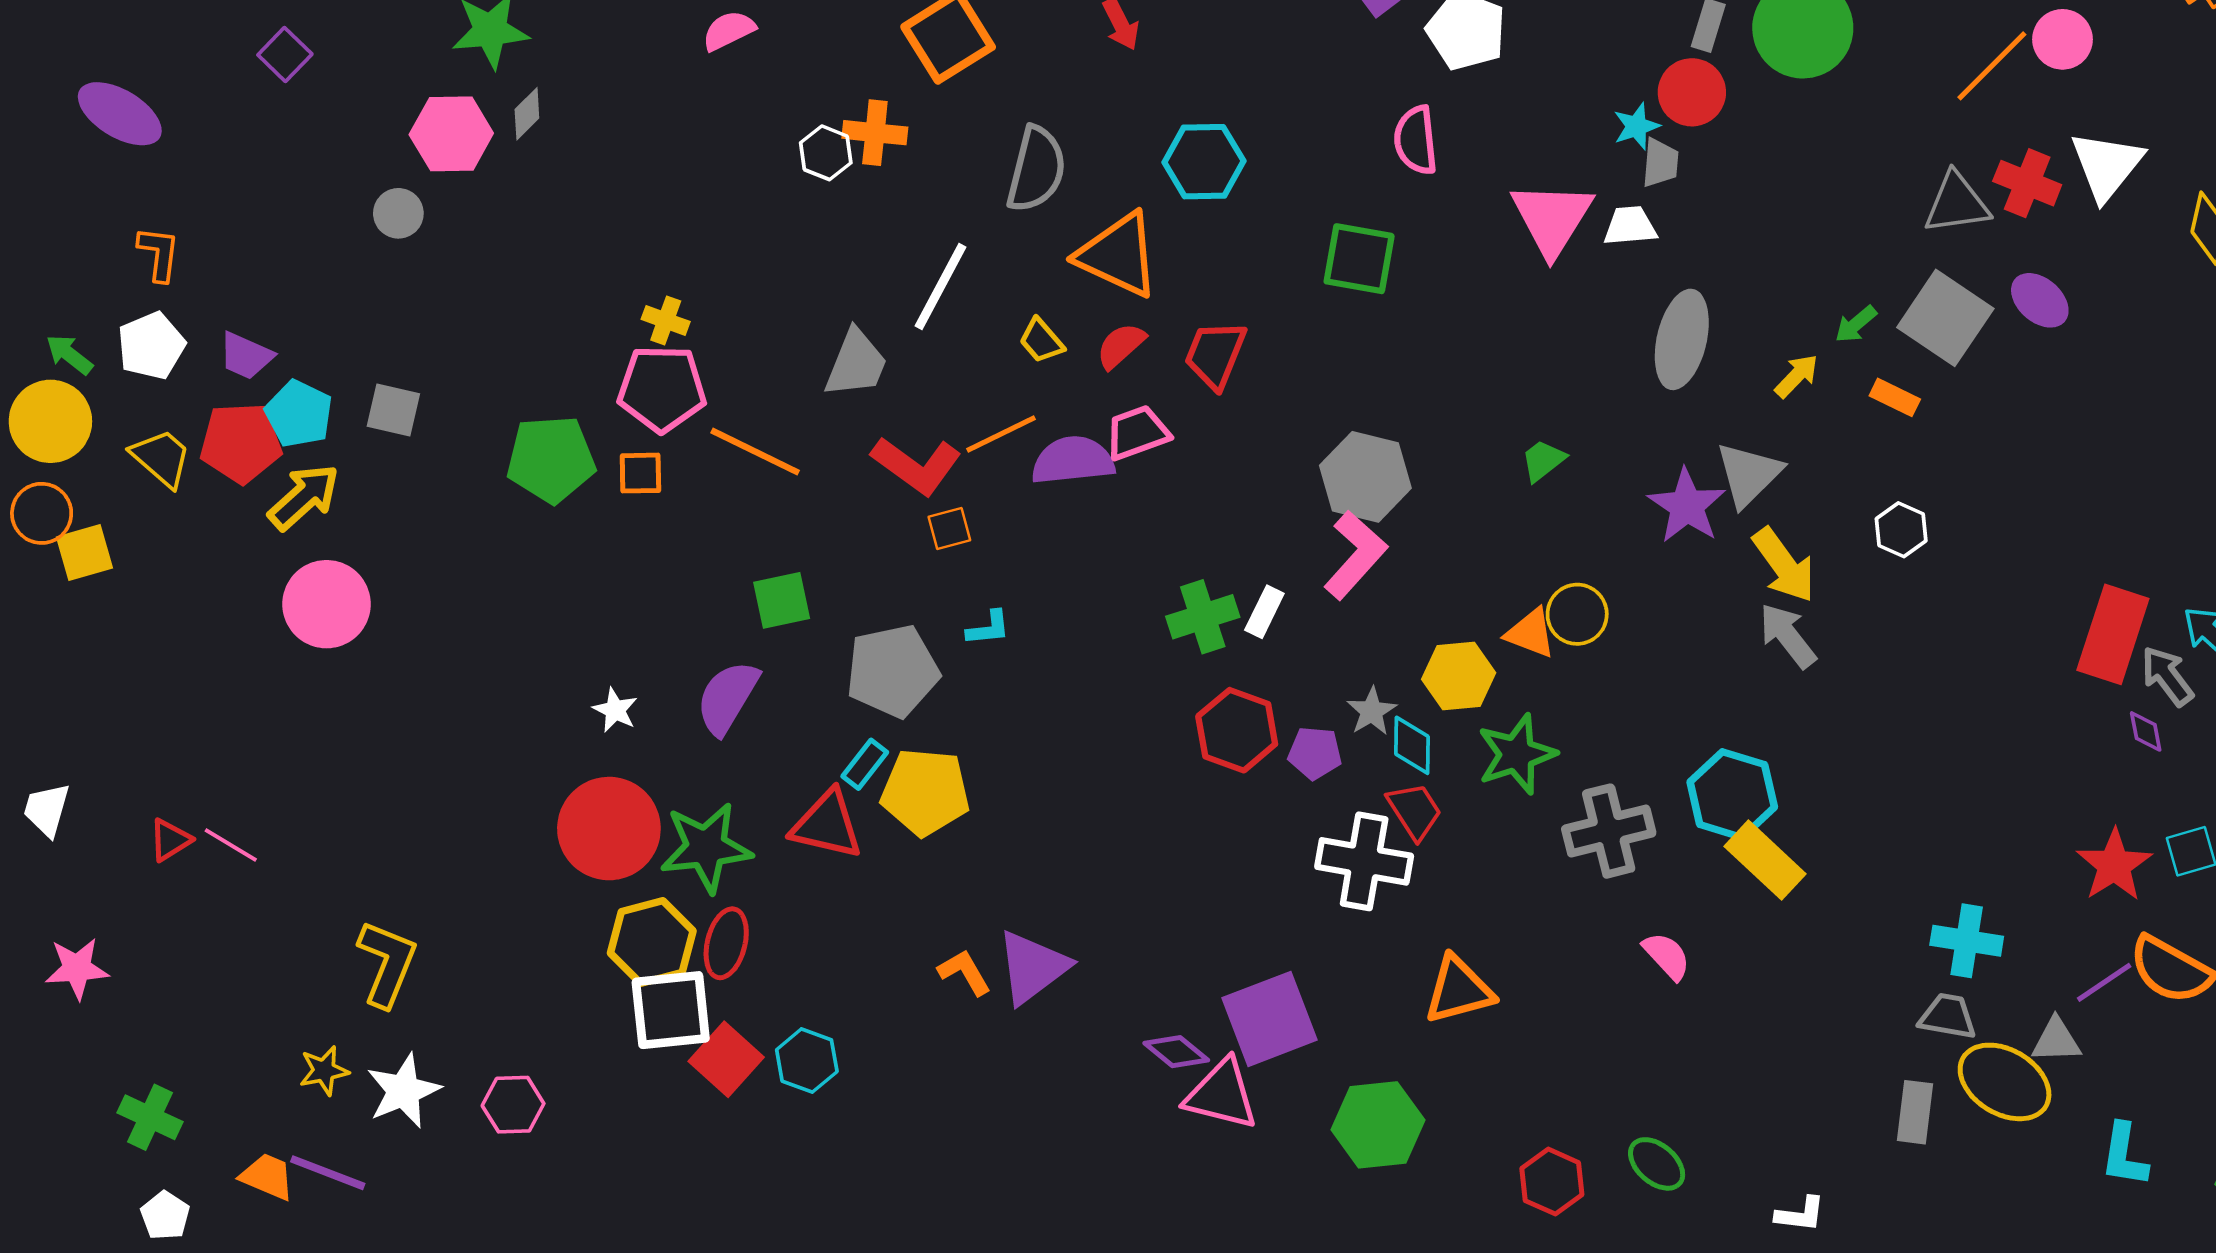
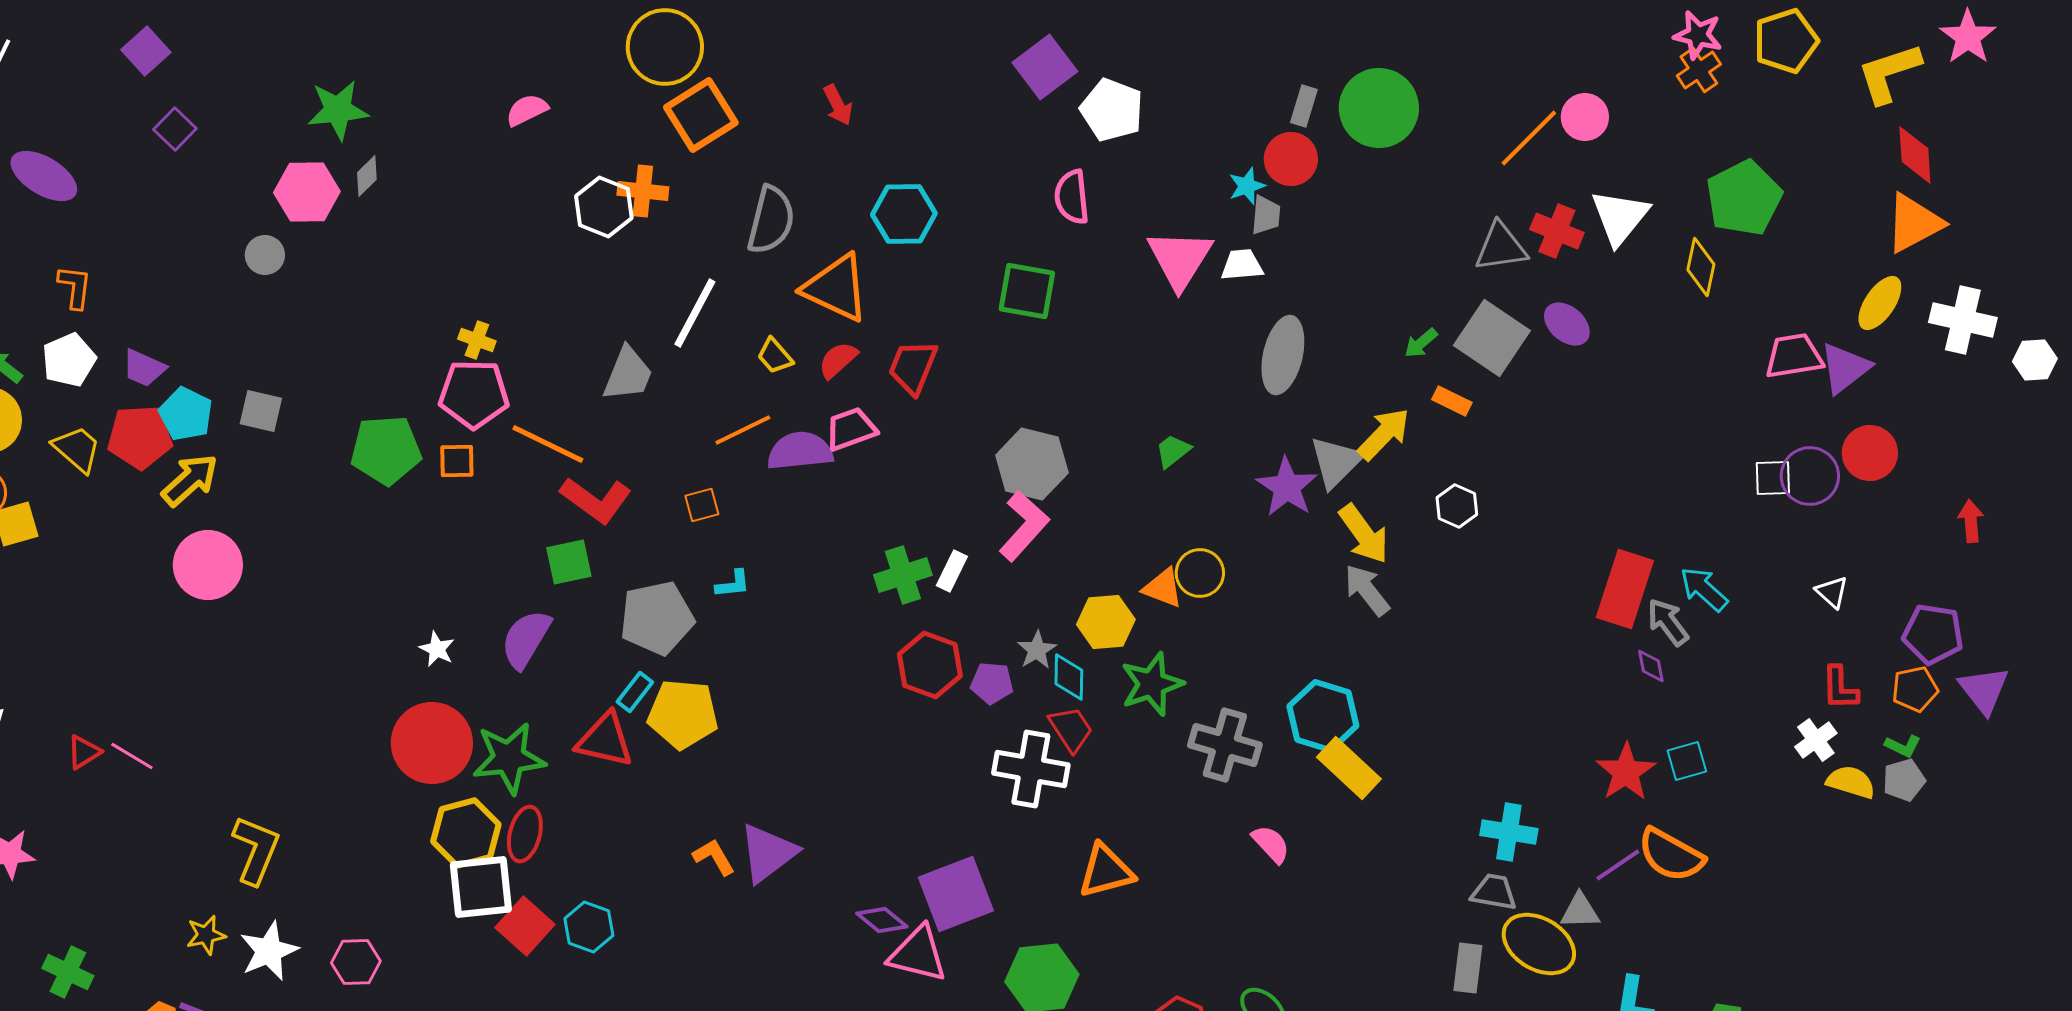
white hexagon: (826, 153) -> (604, 207), size x1.4
yellow arrow: (1796, 376) -> (1384, 434), moved, size x1.5
red L-shape: (917, 465) -> (596, 500), moved
gray cross: (1609, 831) -> (1225, 745), turned 30

